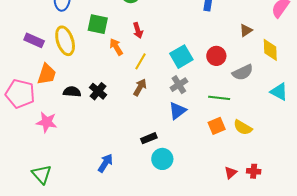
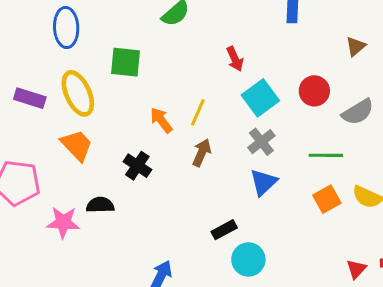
red arrow: (138, 30) -> (235, 59), moved
orange arrow: (116, 47) -> (161, 120), moved
orange trapezoid: (47, 74) -> (77, 145), moved, turned -55
black semicircle: (72, 92) -> (100, 205), moved

